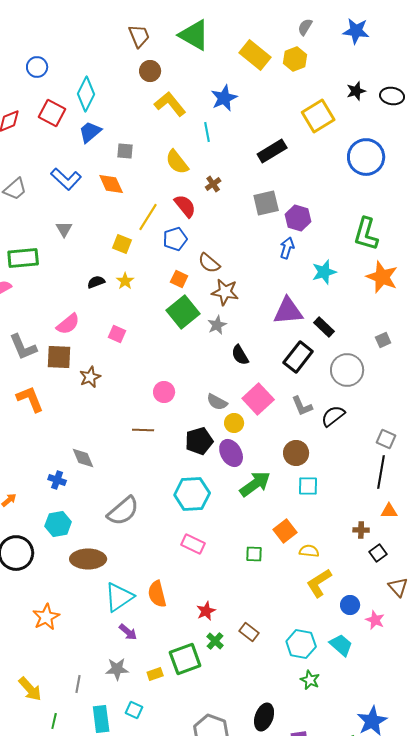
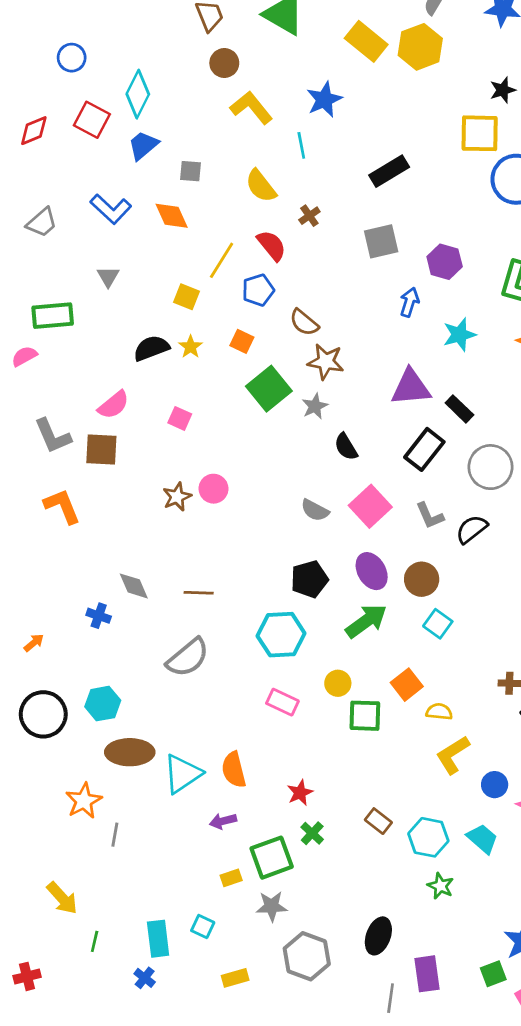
yellow hexagon: (295, 59) -> (420, 47), size x1.4
yellow square: (318, 116) -> (480, 133), moved, turned 32
purple hexagon: (298, 218) -> (445, 262), moved
orange square: (179, 279) -> (242, 341), moved
black semicircle: (96, 282) -> (151, 348), size x1.5
brown star: (90, 377) -> (177, 497), moved
pink circle: (164, 392) -> (214, 489), moved
yellow circle: (234, 423) -> (338, 683), moved
brown line: (143, 430) -> (199, 593), moved
black pentagon: (199, 441) -> (309, 579), moved
purple ellipse: (231, 453) -> (372, 571), moved
cyan square: (308, 486) -> (438, 624), turned 35
cyan hexagon: (58, 524) -> (103, 704), moved
green square: (254, 554) -> (365, 716), size x1.5
brown ellipse: (88, 559) -> (130, 752), moved
purple arrow: (128, 632) -> (223, 821), moved, turned 126
brown rectangle: (249, 632) -> (378, 821), moved
gray star: (117, 669) -> (272, 906), moved
gray line: (78, 684) -> (115, 835), moved

